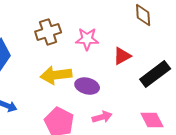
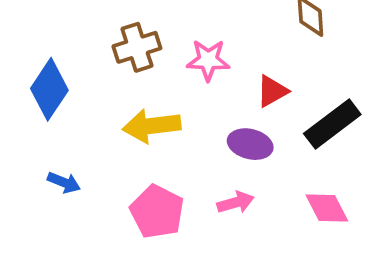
purple ellipse: (87, 86) -> (250, 144), moved

